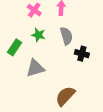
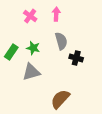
green star: (38, 35) -> (33, 48), moved

